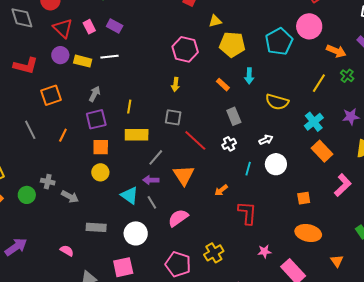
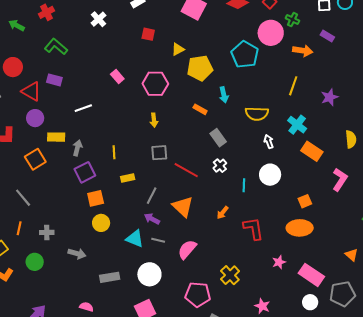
purple rectangle: (115, 26) -> (54, 80), moved
pink rectangle: (89, 27) -> (117, 77), moved
yellow rectangle: (83, 61) -> (56, 137), moved
green cross: (347, 76) -> (292, 20), moved
purple star: (351, 117) -> (330, 97), moved
orange line: (63, 135) -> (19, 228), moved
yellow rectangle: (137, 135) -> (128, 178), size x0.6
white arrow: (266, 140) -> (269, 142), moved, turned -72
purple arrow: (151, 180) -> (152, 219), turned 42
gray cross: (48, 182) -> (47, 232), moved
gray line: (152, 202) -> (158, 240), turned -32
orange ellipse: (308, 233) -> (300, 228), moved

